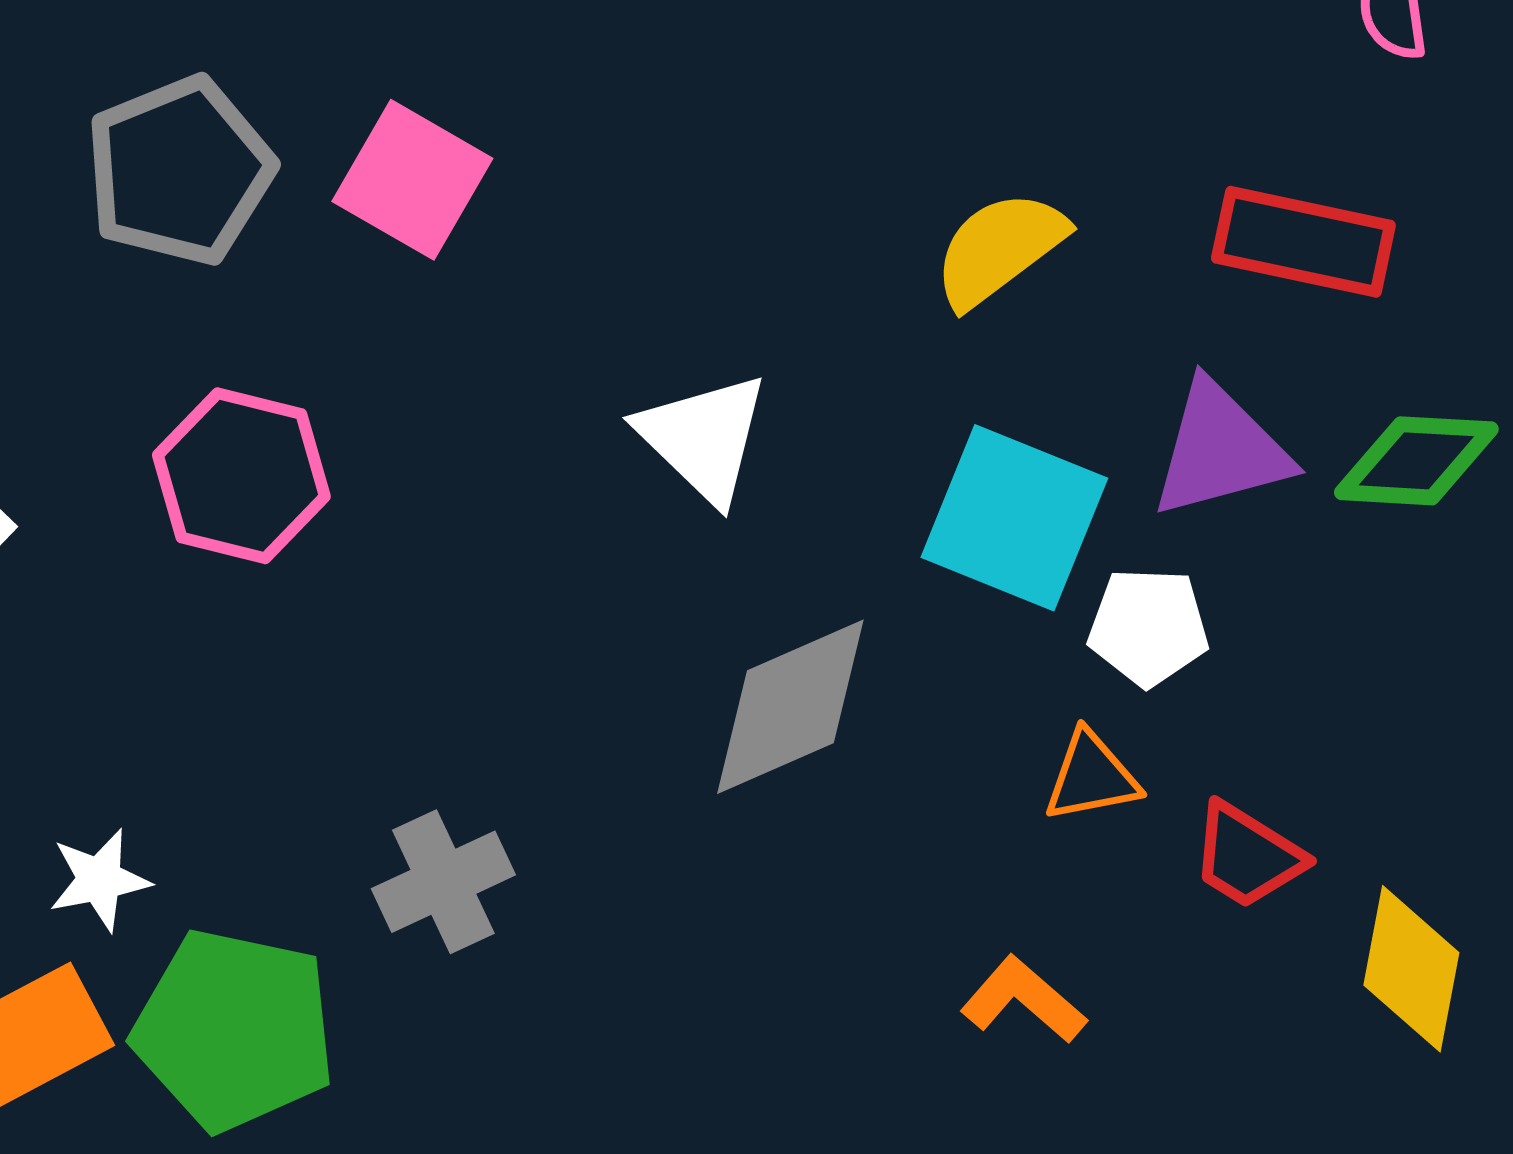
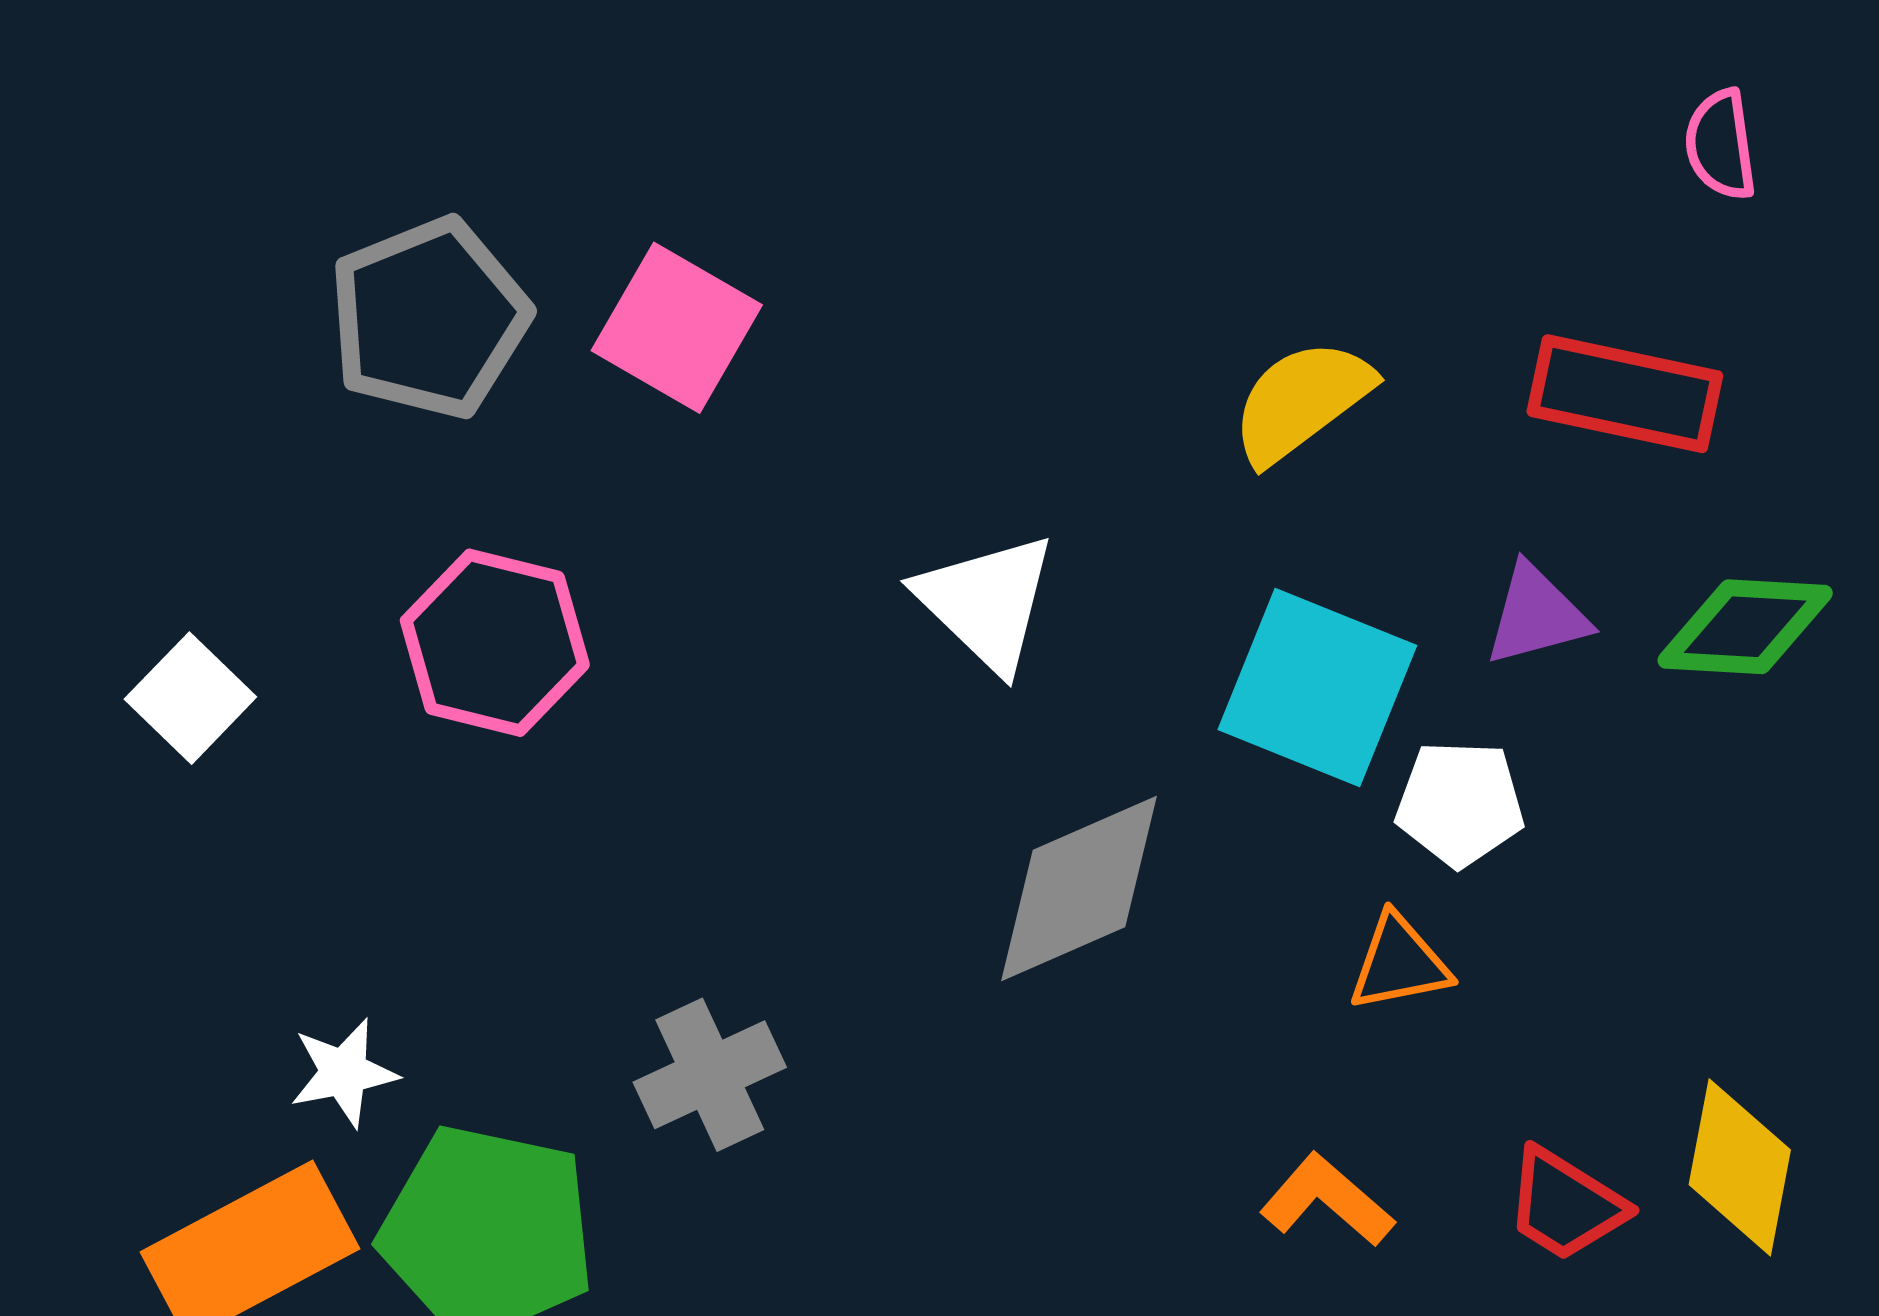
purple triangle: (1220, 450) -> (1537, 615), size x0.7
red trapezoid: (1247, 856) -> (1565, 1205), moved

